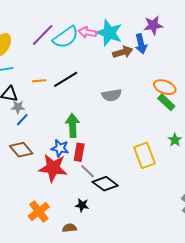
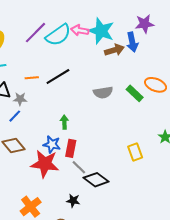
green rectangle: (166, 102) -> (135, 93), moved
gray star: (18, 107) -> (20, 99), moved
green arrow: (73, 125) -> (64, 122), size x0.6
yellow rectangle: (145, 155) -> (135, 152), size x0.7

